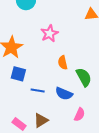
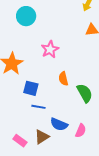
blue square: (18, 74) -> (31, 88), moved
blue semicircle: (64, 94) -> (59, 124), moved

